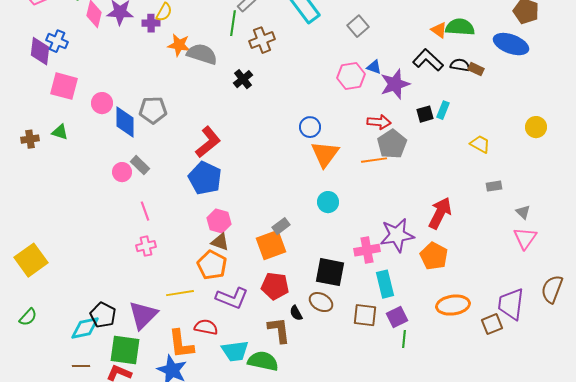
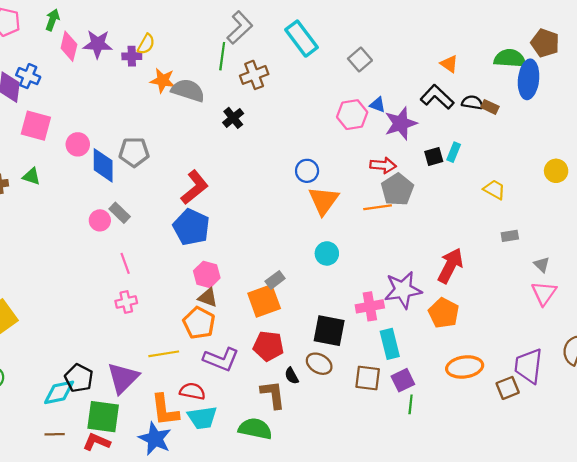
green semicircle: (460, 27) -> (510, 58), moved
blue ellipse: (511, 44) -> (529, 79), turned 76
cyan trapezoid: (235, 351) -> (202, 418), moved

